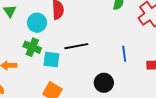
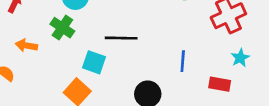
cyan square: (51, 59) -> (94, 62), moved

